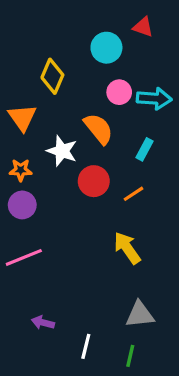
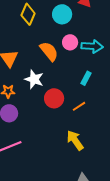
yellow diamond: (52, 76) -> (28, 14), moved
orange semicircle: (99, 129) -> (49, 51), moved

